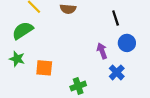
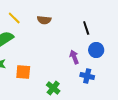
blue cross: (117, 72) -> (87, 76), turned -32
green cross: (78, 86) -> (53, 88), turned -32

